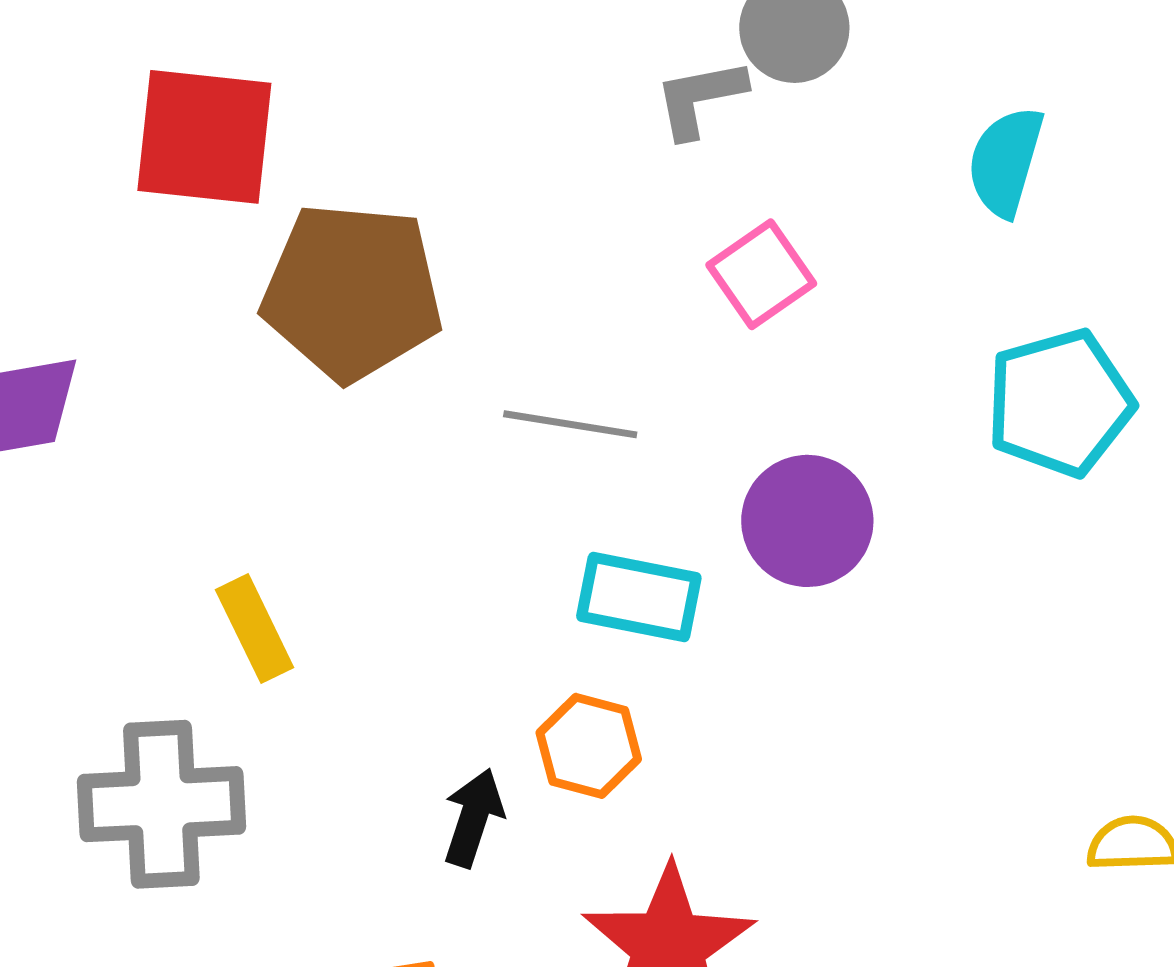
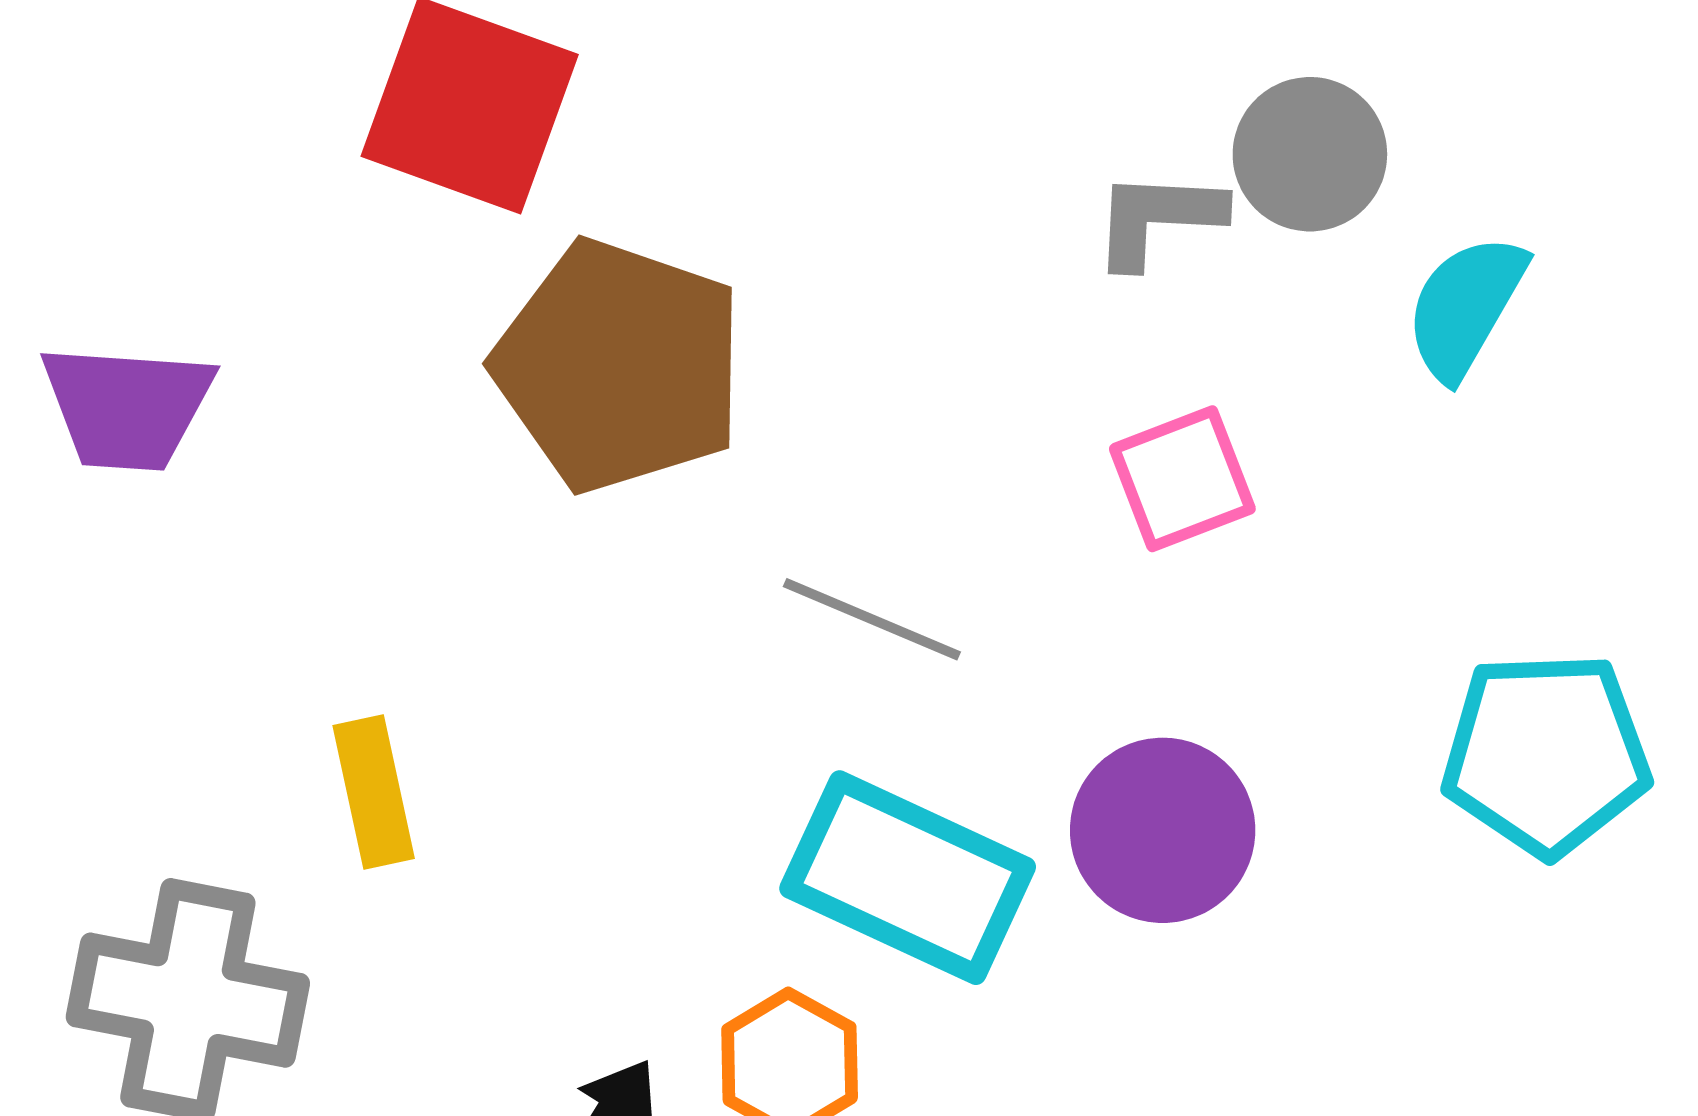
cyan semicircle: (1005, 162) -> (1465, 307), moved
cyan rectangle: (639, 597) -> (908, 878), size x1.4

